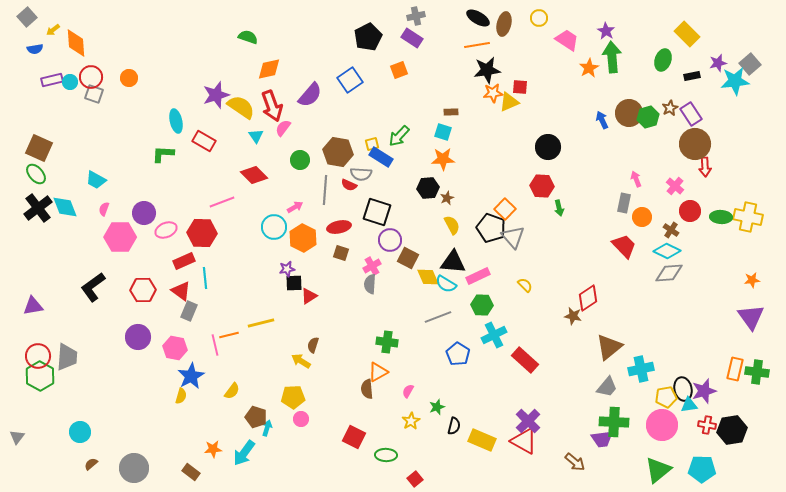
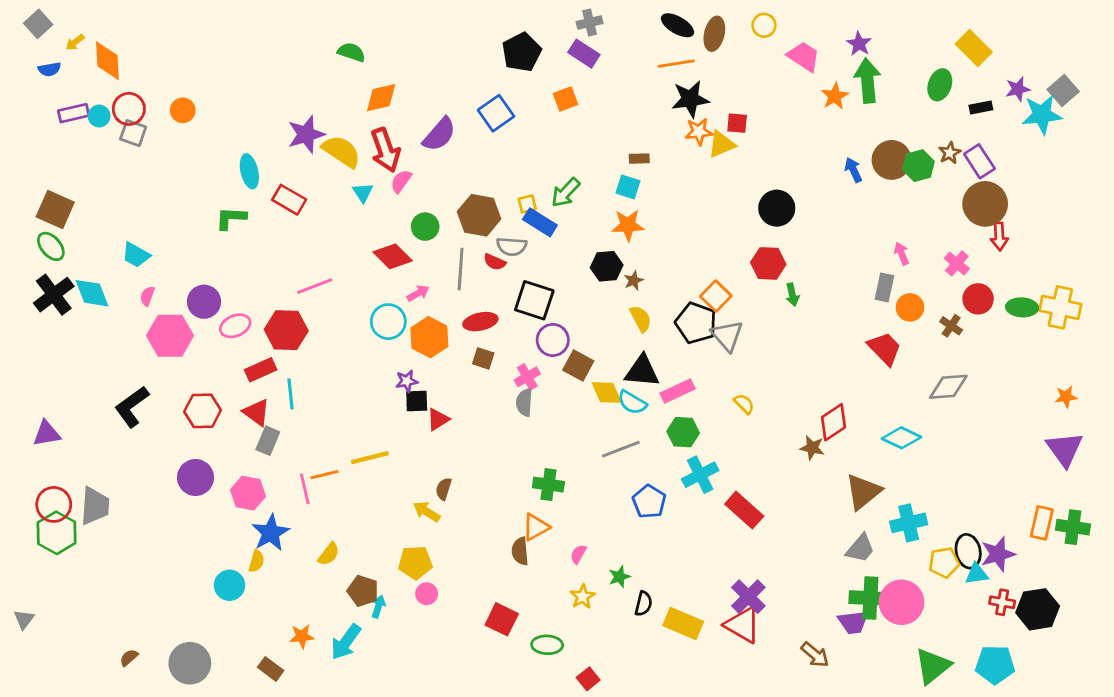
red diamond: (254, 175) -> (393, 256), moved
cyan diamond: (667, 251) -> (902, 438), moved
pink circle: (662, 425) -> (902, 602), moved
cyan circle: (80, 432) -> (230, 585), moved

